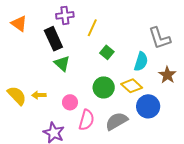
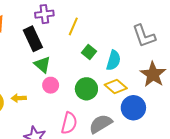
cyan semicircle: (141, 62) -> (114, 60), moved
brown star: (167, 75) -> (153, 74), size x1.4
pink circle: (70, 102) -> (51, 85), moved

